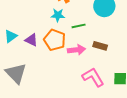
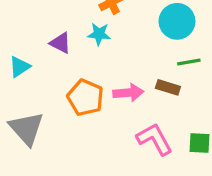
green line: (79, 26) -> (189, 62), moved
purple triangle: (31, 40) -> (60, 43), moved
orange pentagon: (55, 40) -> (85, 98), moved

